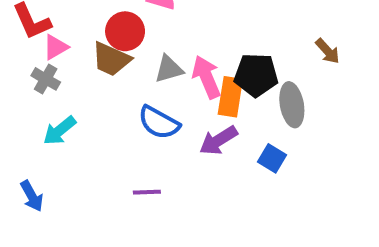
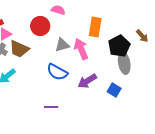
brown trapezoid: (111, 59) -> (19, 49), moved
black pentagon: (256, 75) -> (119, 46), moved, turned -30
orange rectangle: (230, 97) -> (95, 27), moved

